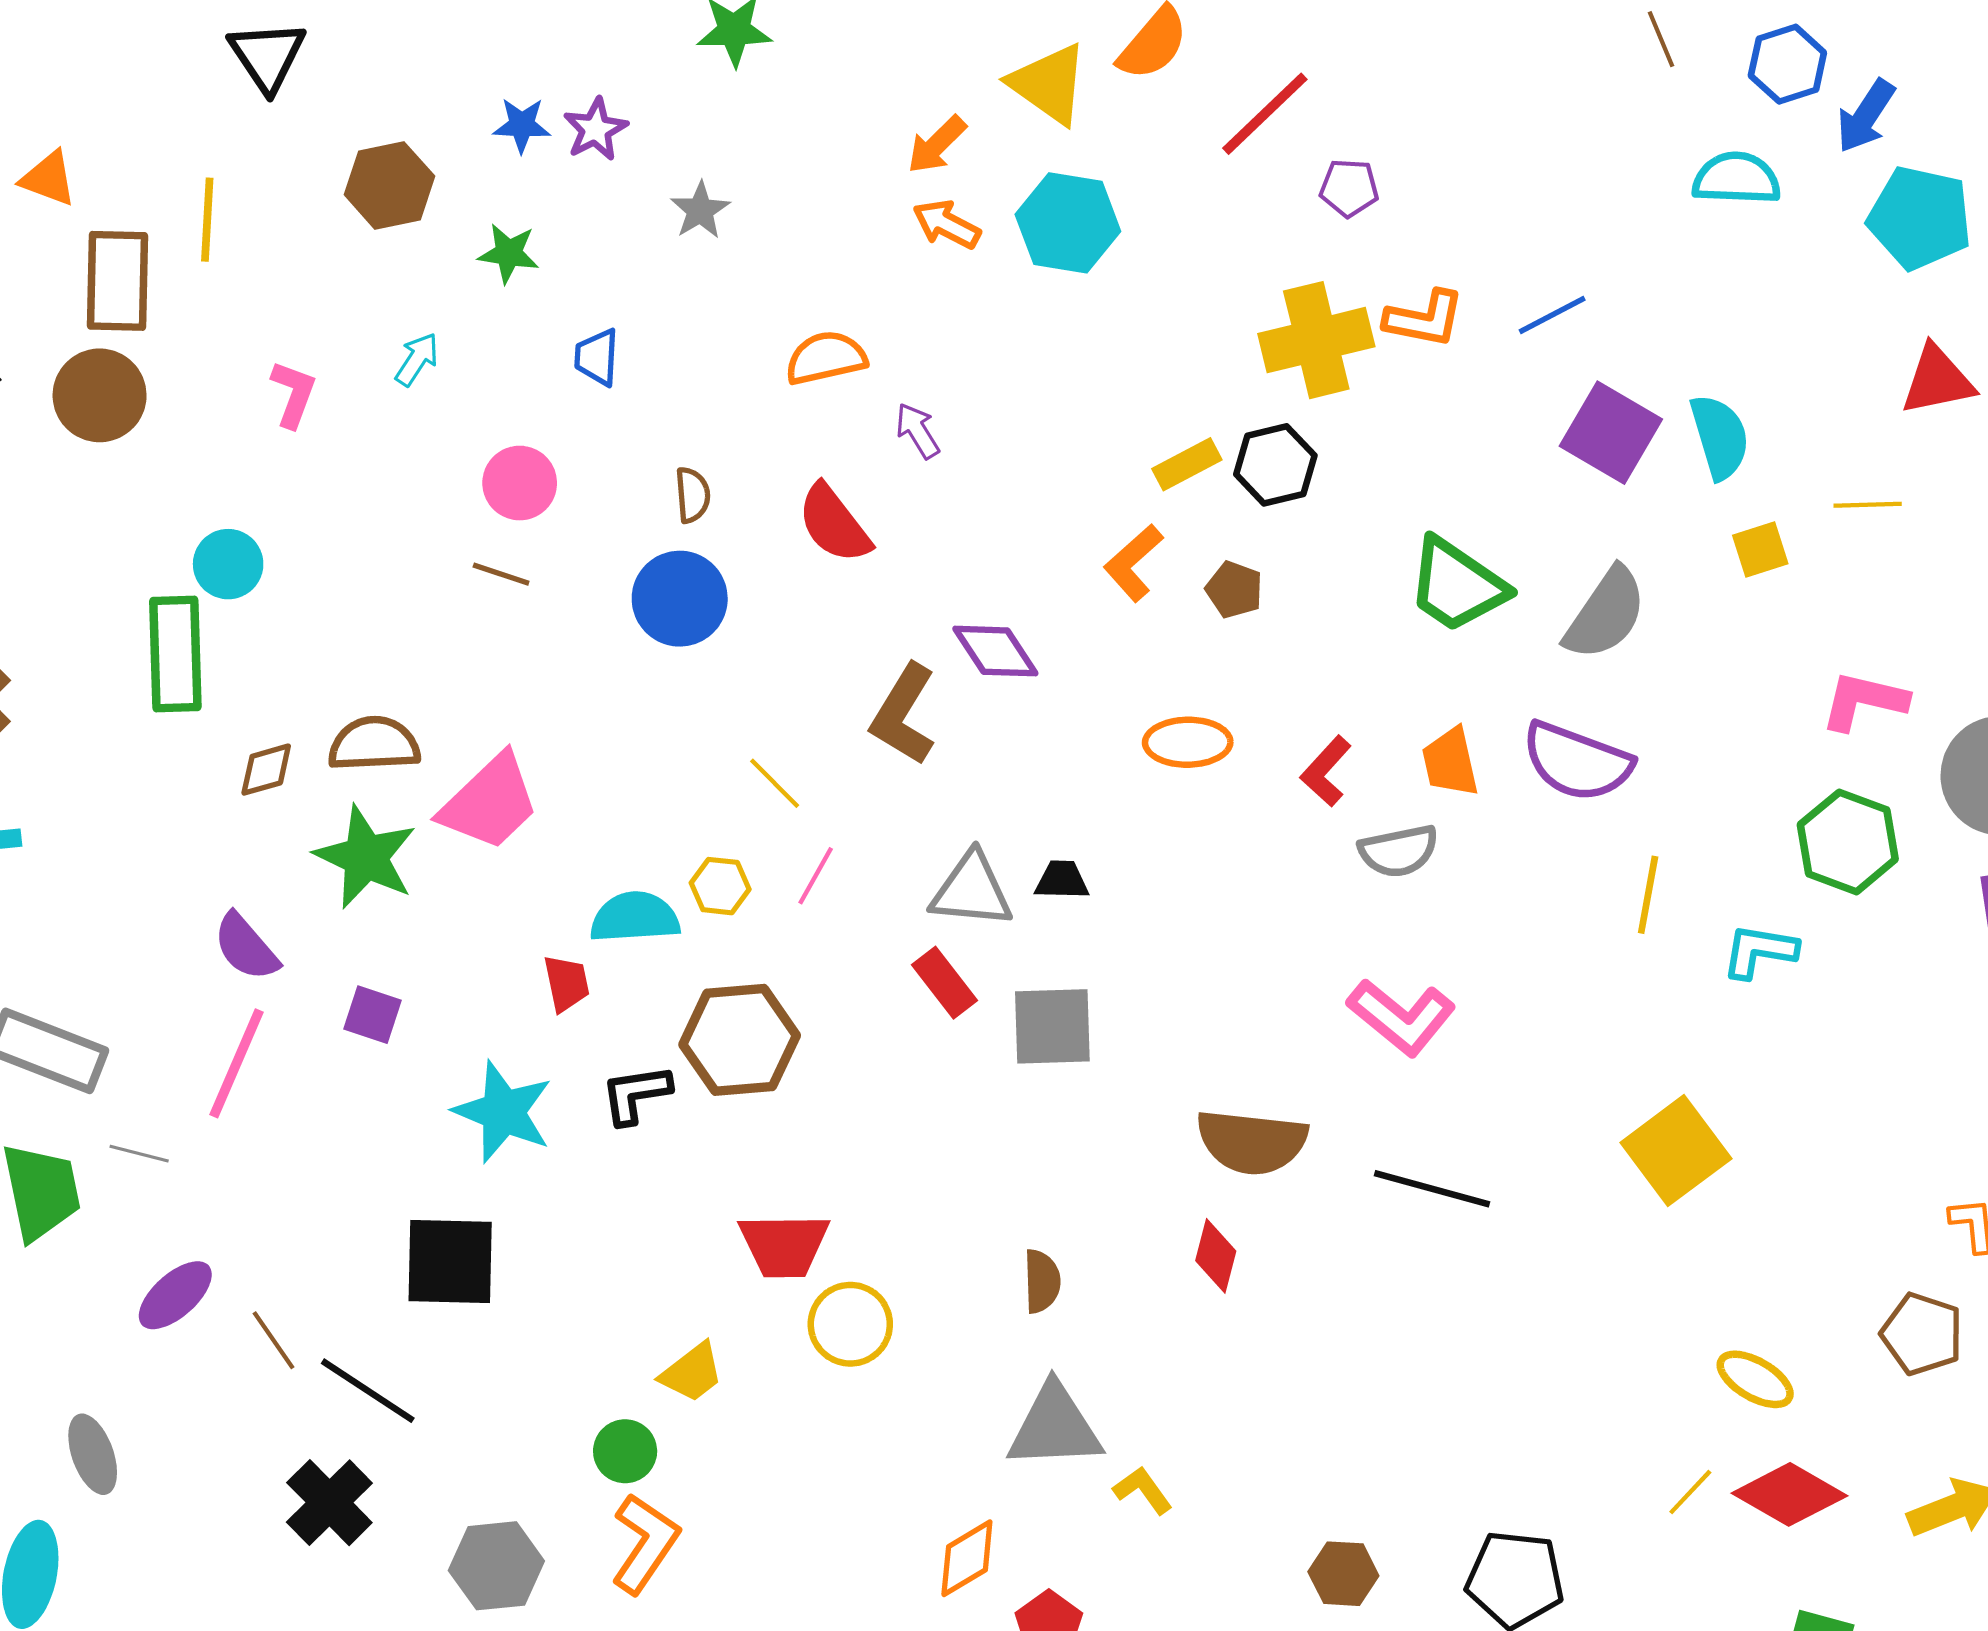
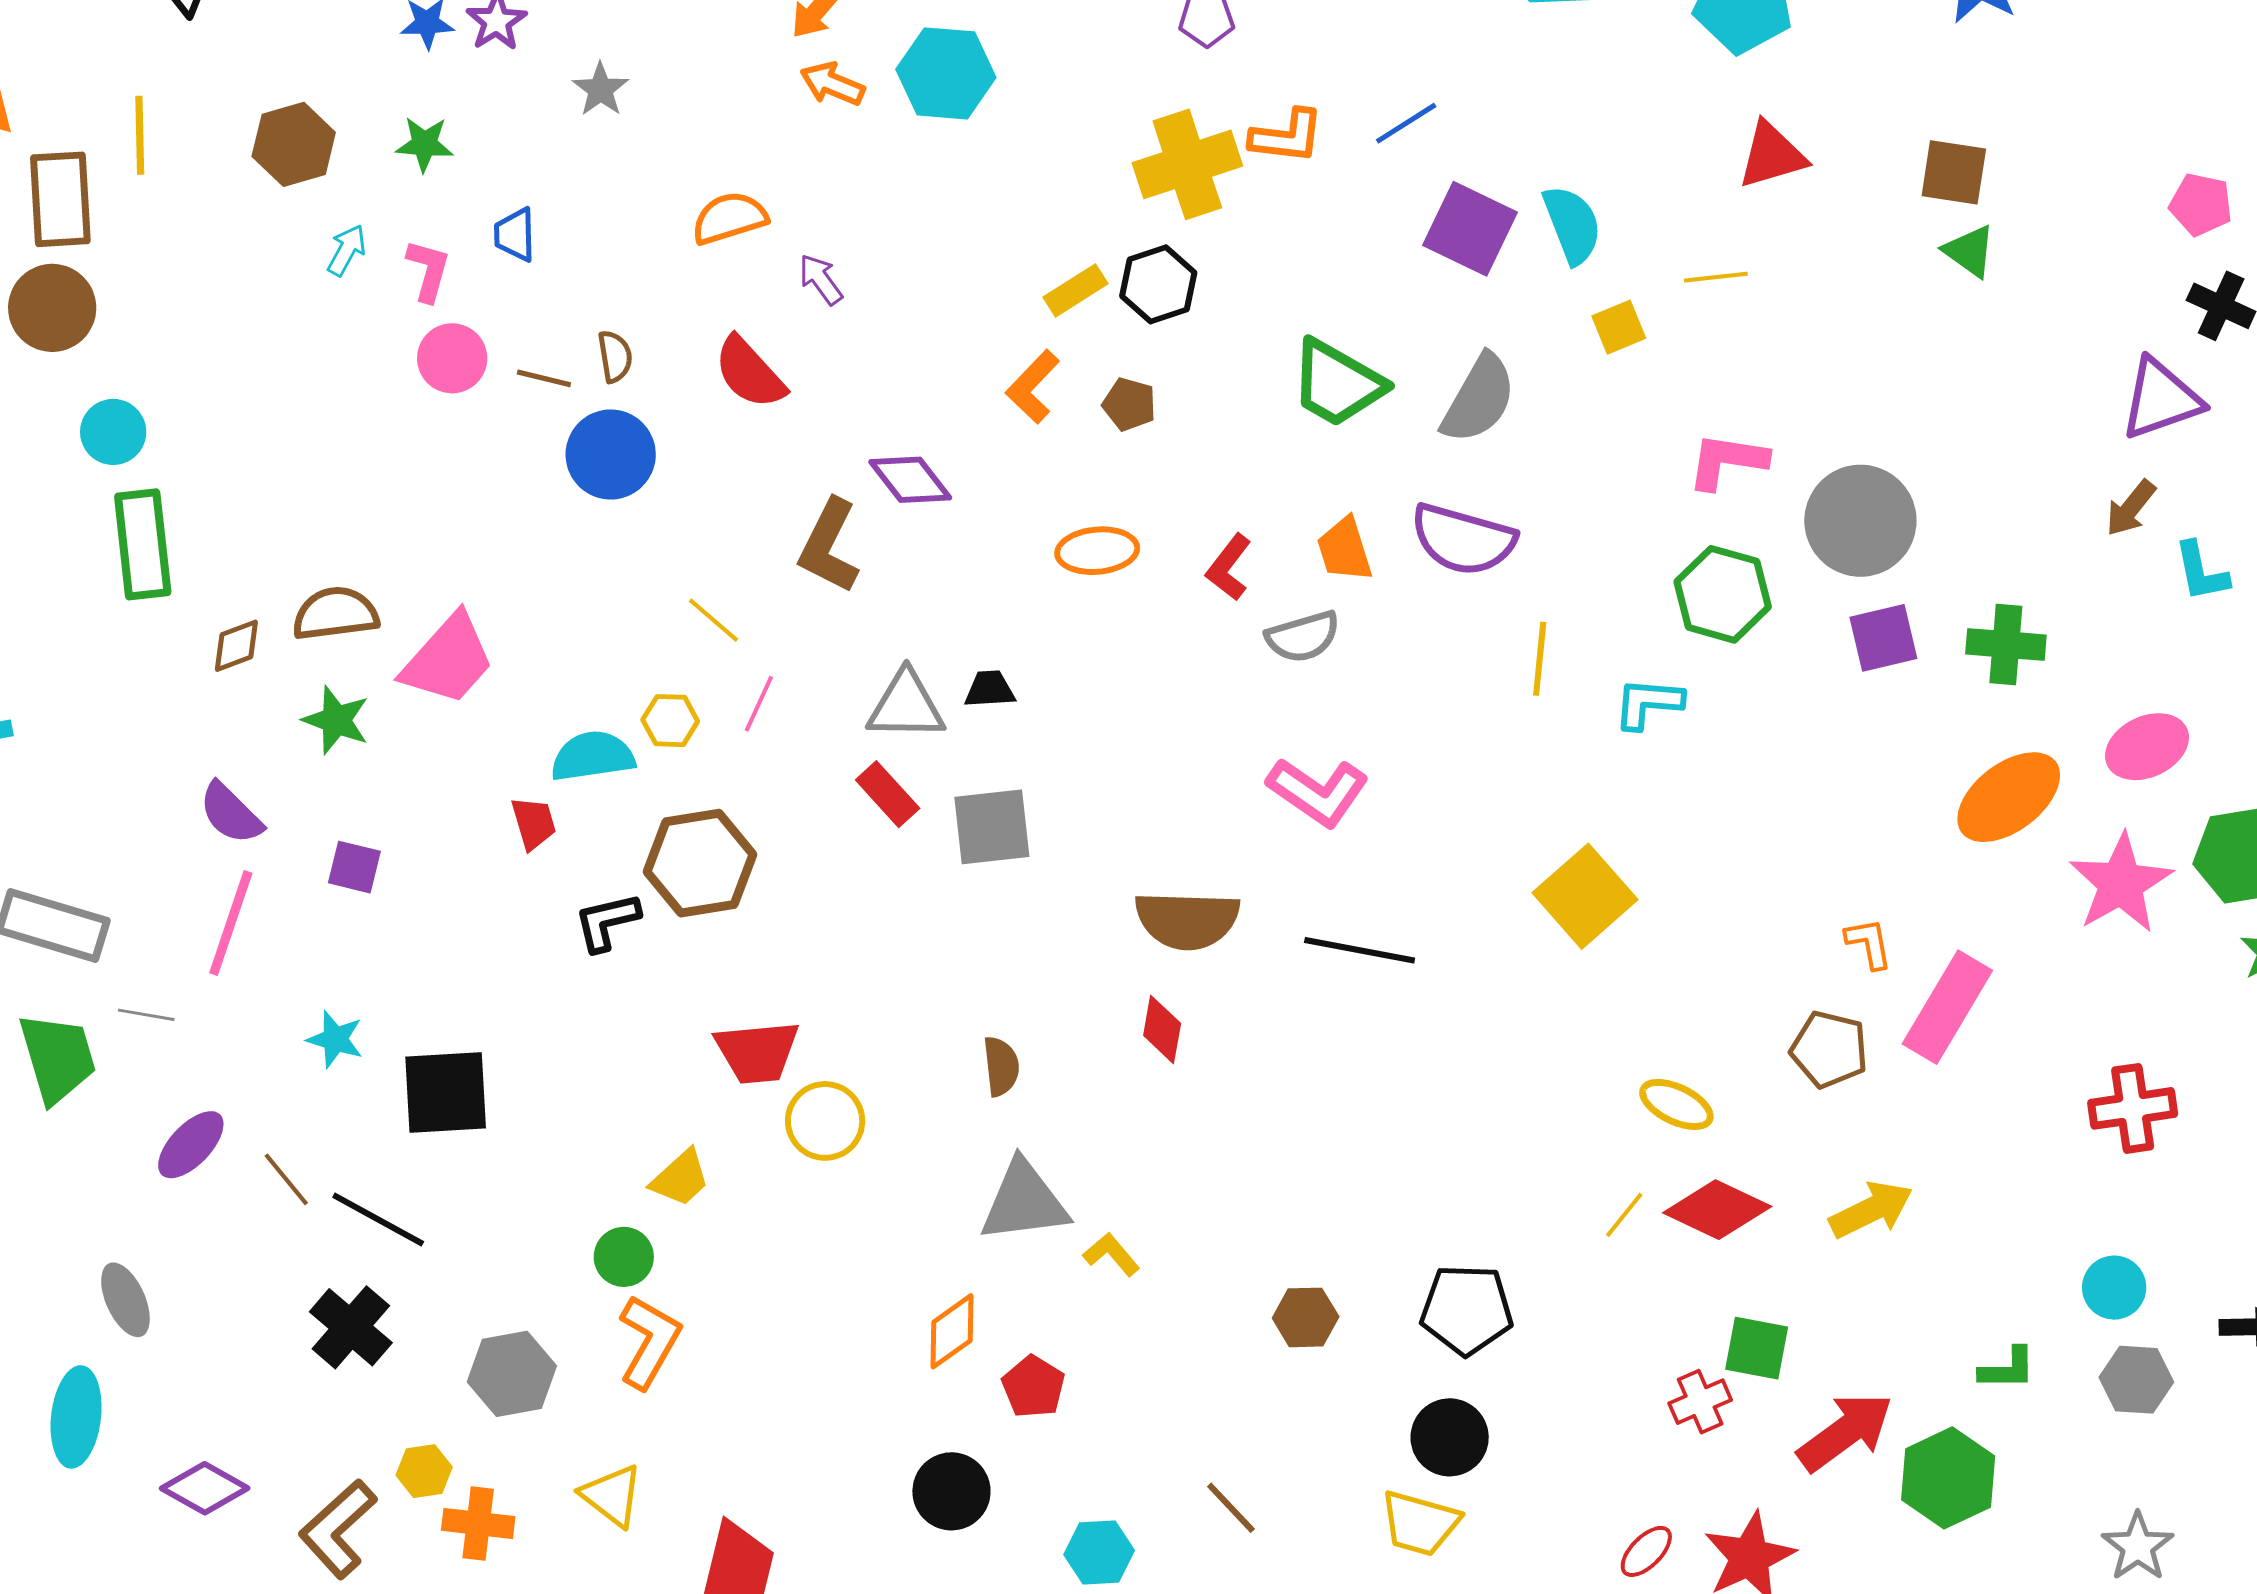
brown hexagon: (389, 185) -> (294, 144), moved
pink L-shape: (293, 394) -> (428, 270), moved
cyan circle: (228, 564) -> (113, 432), moved
brown line: (501, 574) -> (544, 378), moved
green star: (366, 857) -> (336, 720), size x0.7
cyan star: (503, 1112) -> (335, 1039), moved, size x0.6

